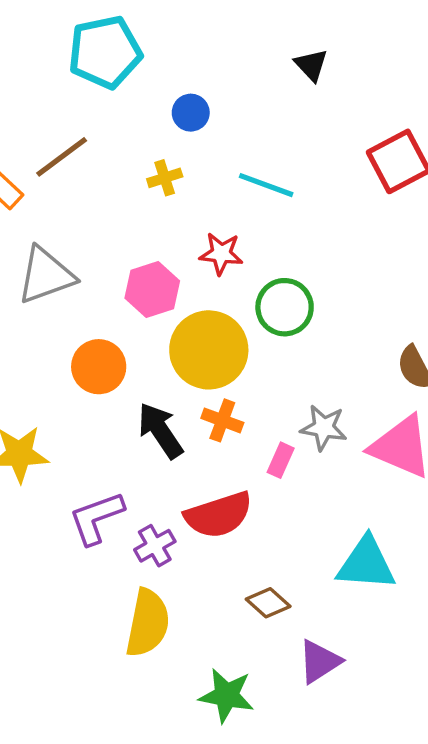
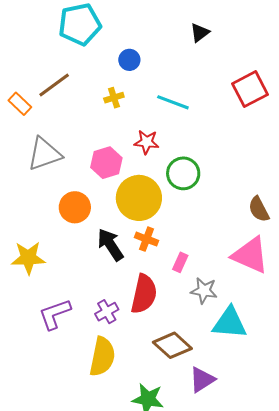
black triangle: (311, 65) -> (200, 33), turned 35
gray star: (324, 428) -> (204, 291), moved
red semicircle: (219, 515) -> (144, 294), turned -60
purple L-shape: (96, 518) -> (55, 314), moved
brown diamond: (268, 603) -> (172, 345), size x1.5

